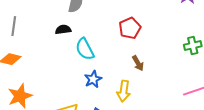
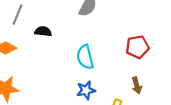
black semicircle: (63, 30) -> (43, 31), moved

